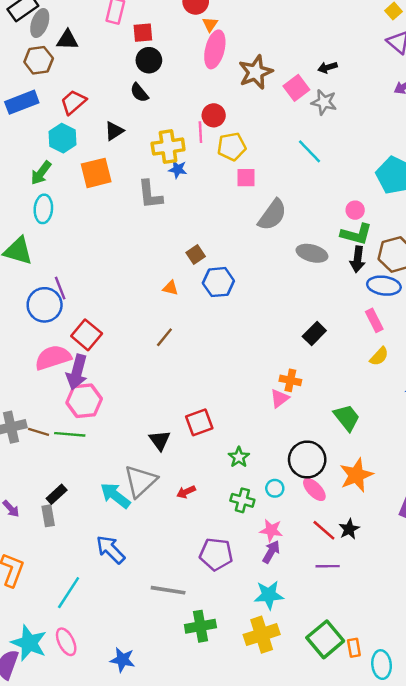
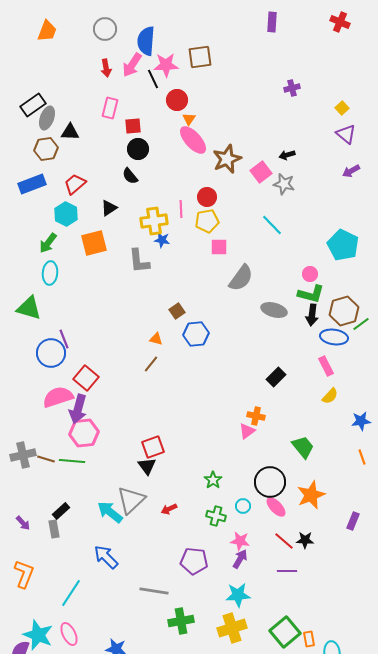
pink ellipse: (215, 49) -> (193, 140), turned -56
red circle: (214, 115) -> (207, 197), moved
brown line: (164, 337) -> (151, 364), moved
red square: (199, 422) -> (153, 447), moved
black star: (349, 529) -> (305, 540), turned 30

